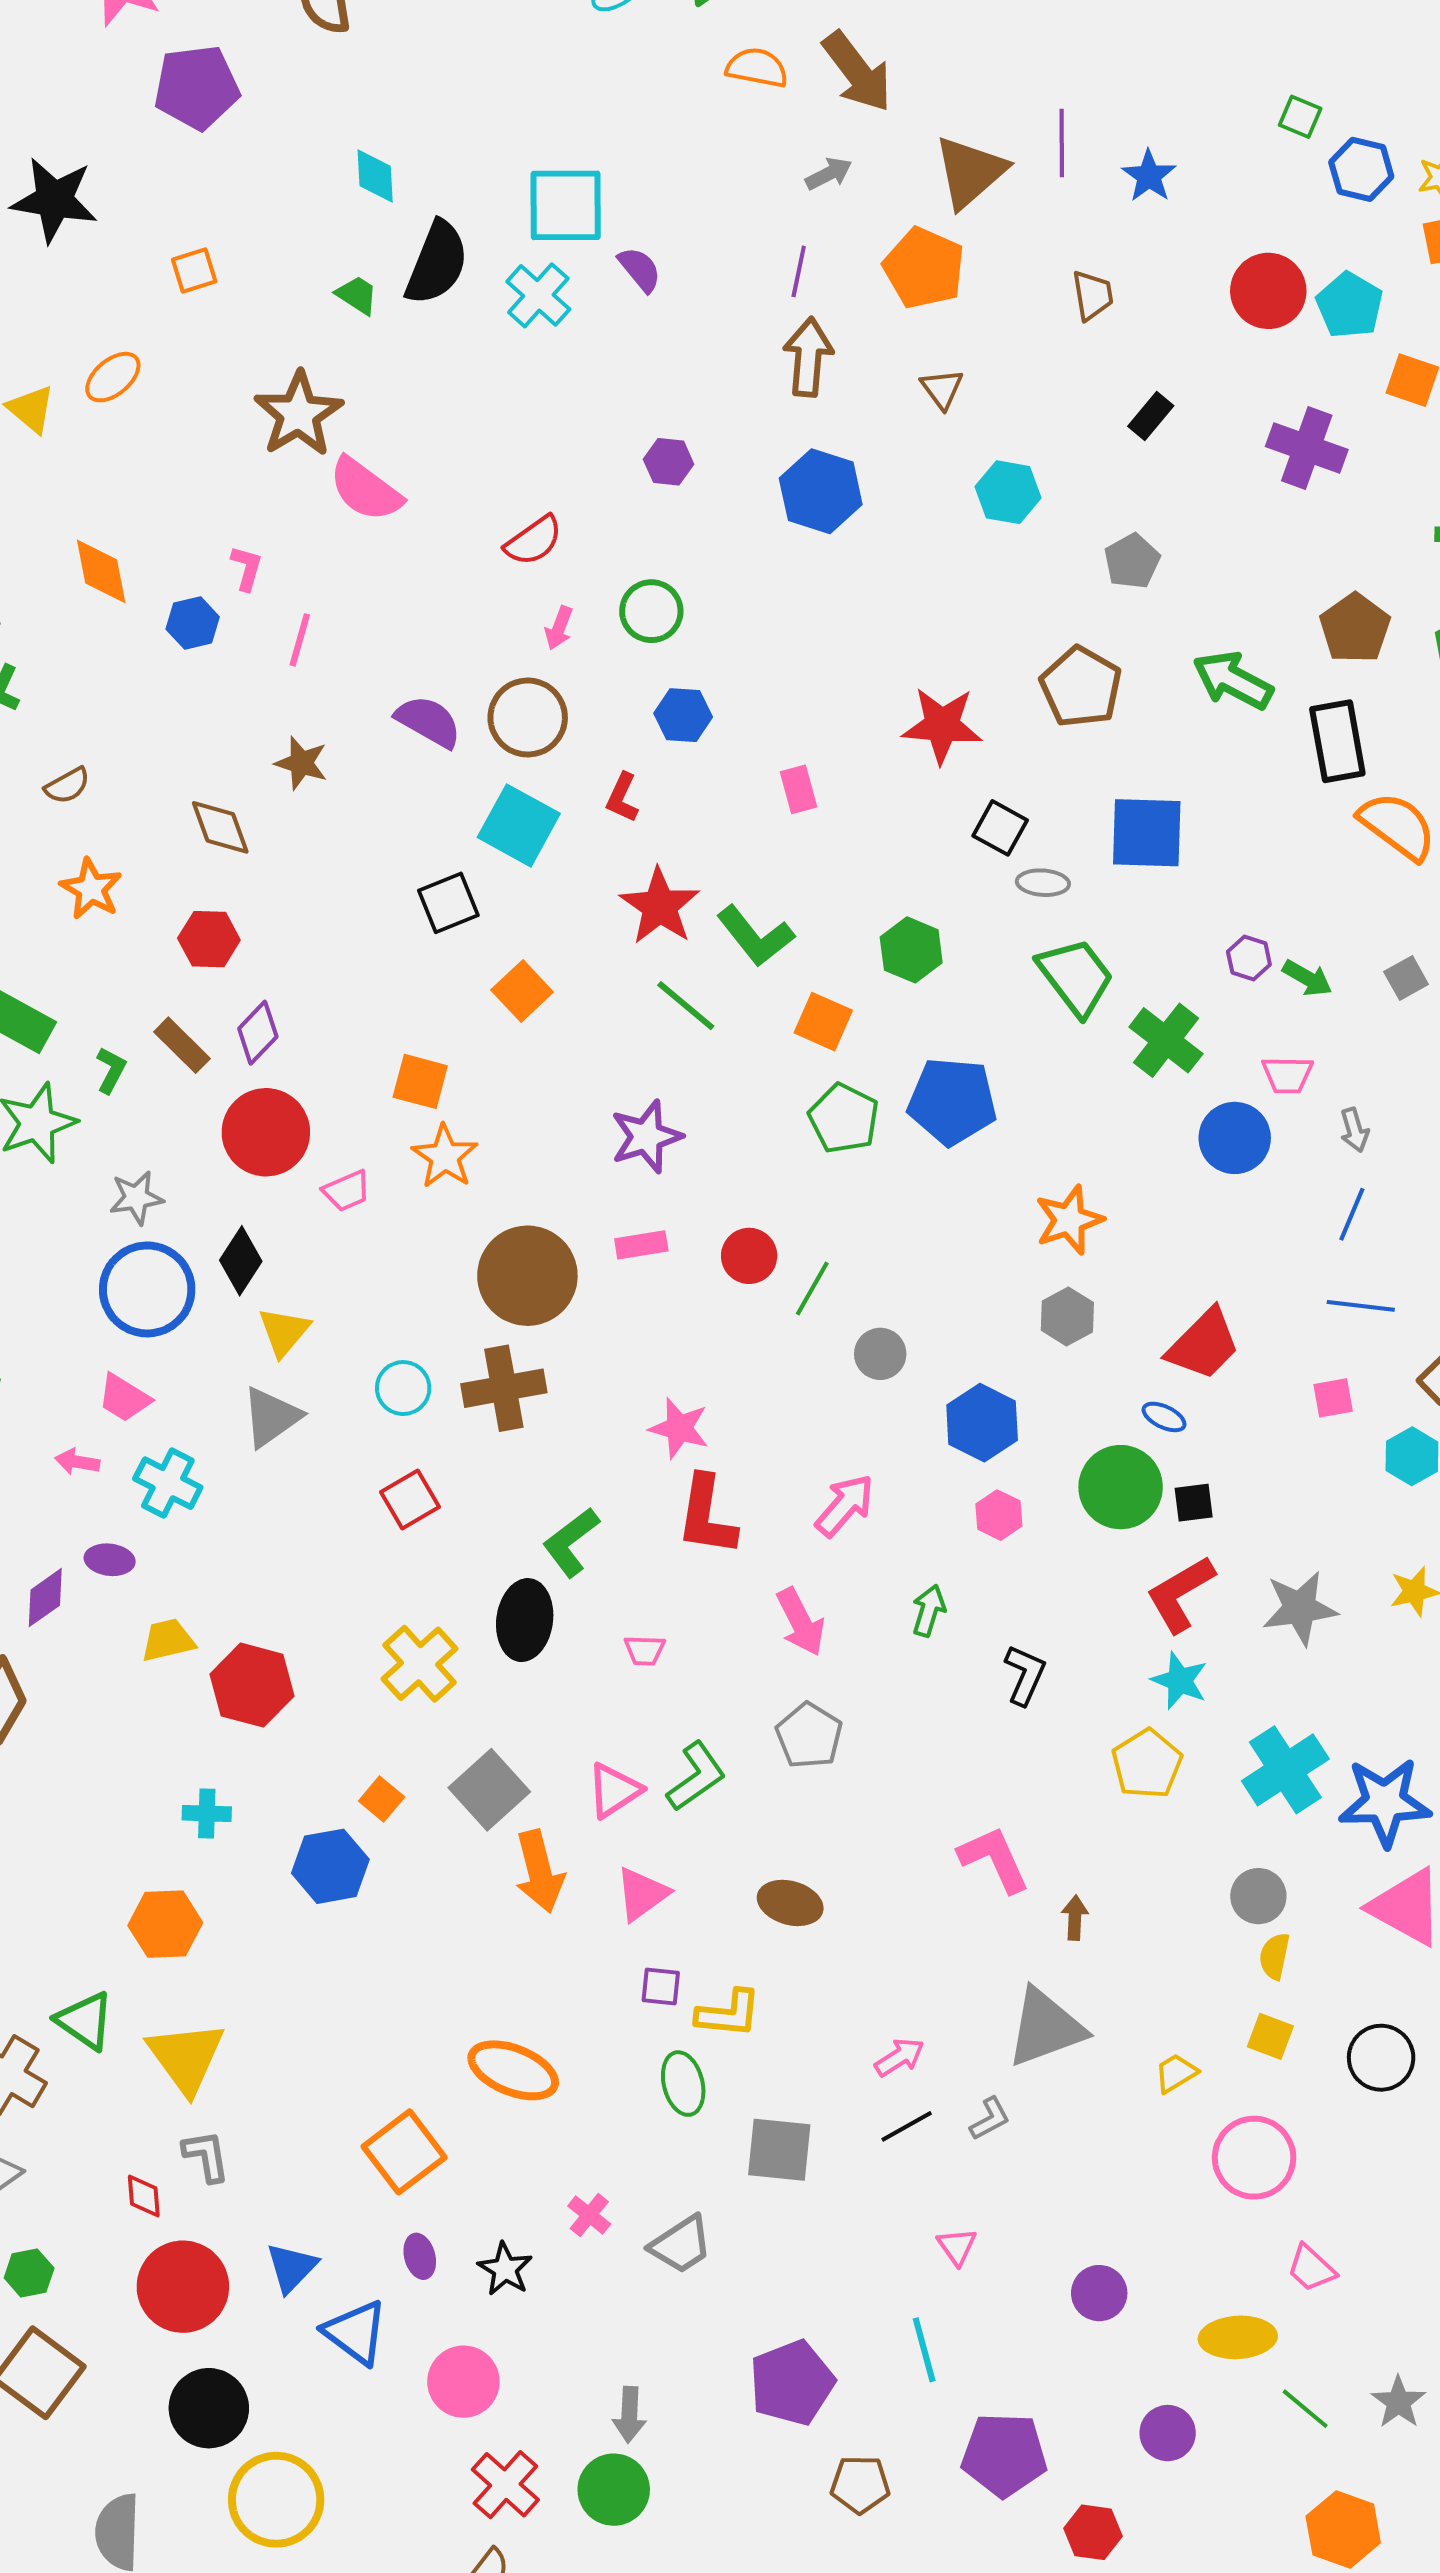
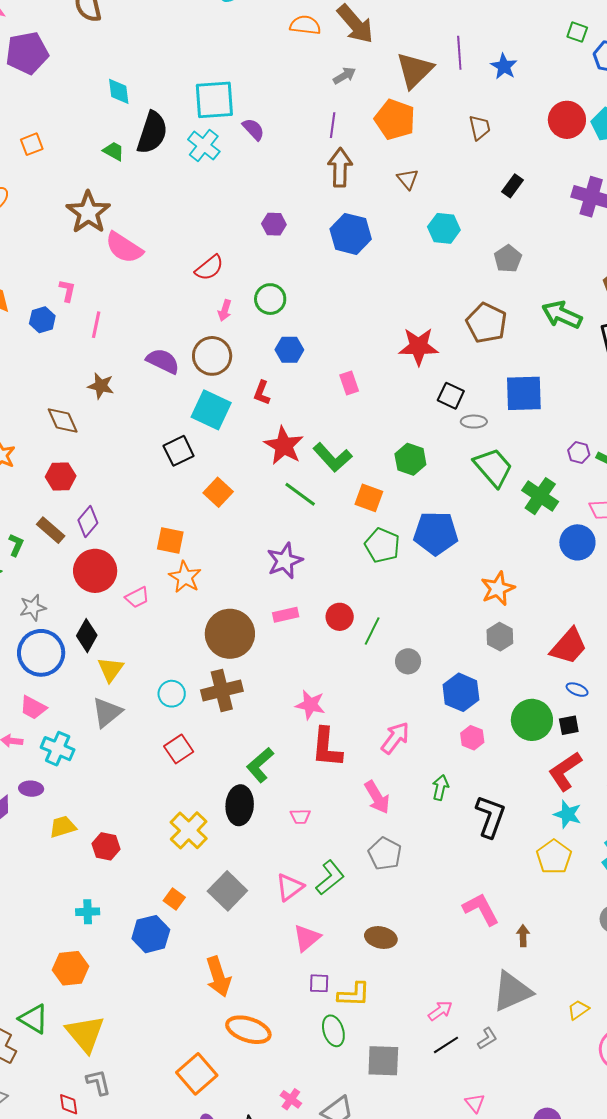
blue ellipse: (1164, 1417) -> (577, 690), moved
black L-shape: (1025, 1675) -> (490, 816), size x1.4
red hexagon: (252, 1685) -> (106, 846), size x0.7
orange arrow: (539, 1871) -> (218, 977), moved

